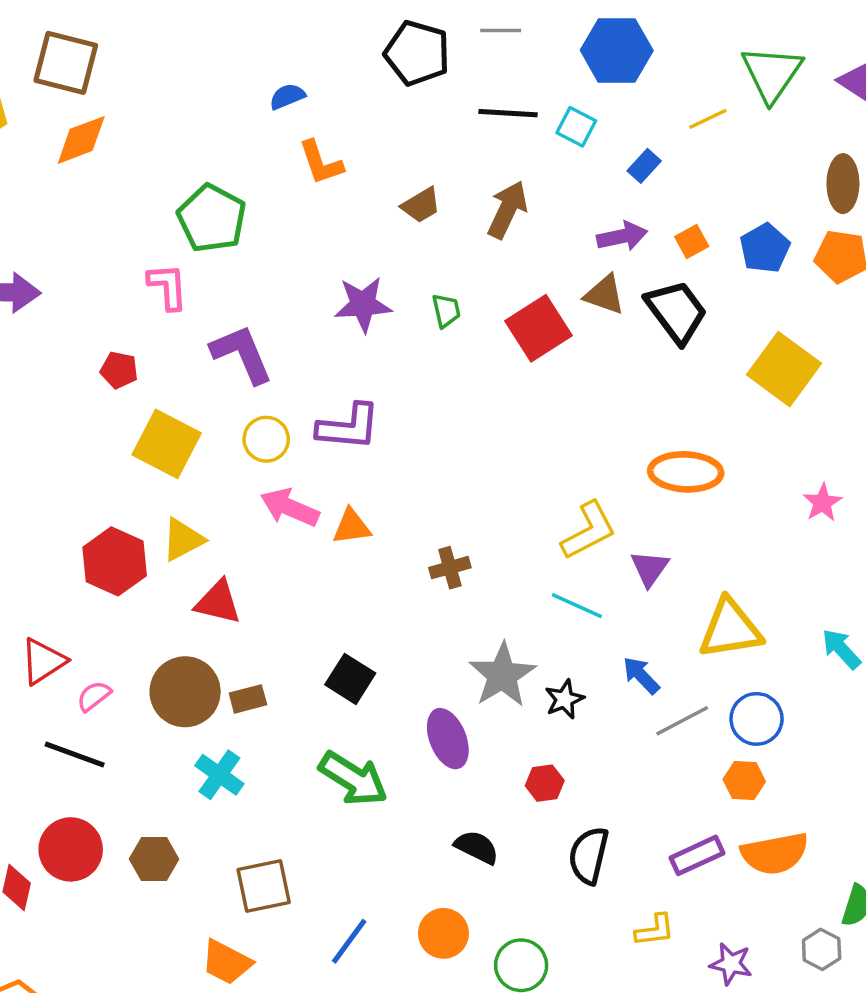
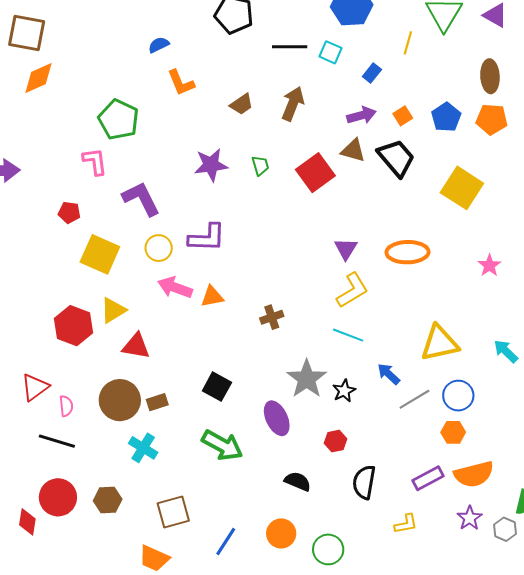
yellow line: (708, 119) -> (408, 43), turned -45
purple triangle: (650, 568) -> (346, 249), moved
pink semicircle: (94, 696) -> (66, 406), turned 125
purple star: (731, 964) -> (470, 518), moved, turned 30

